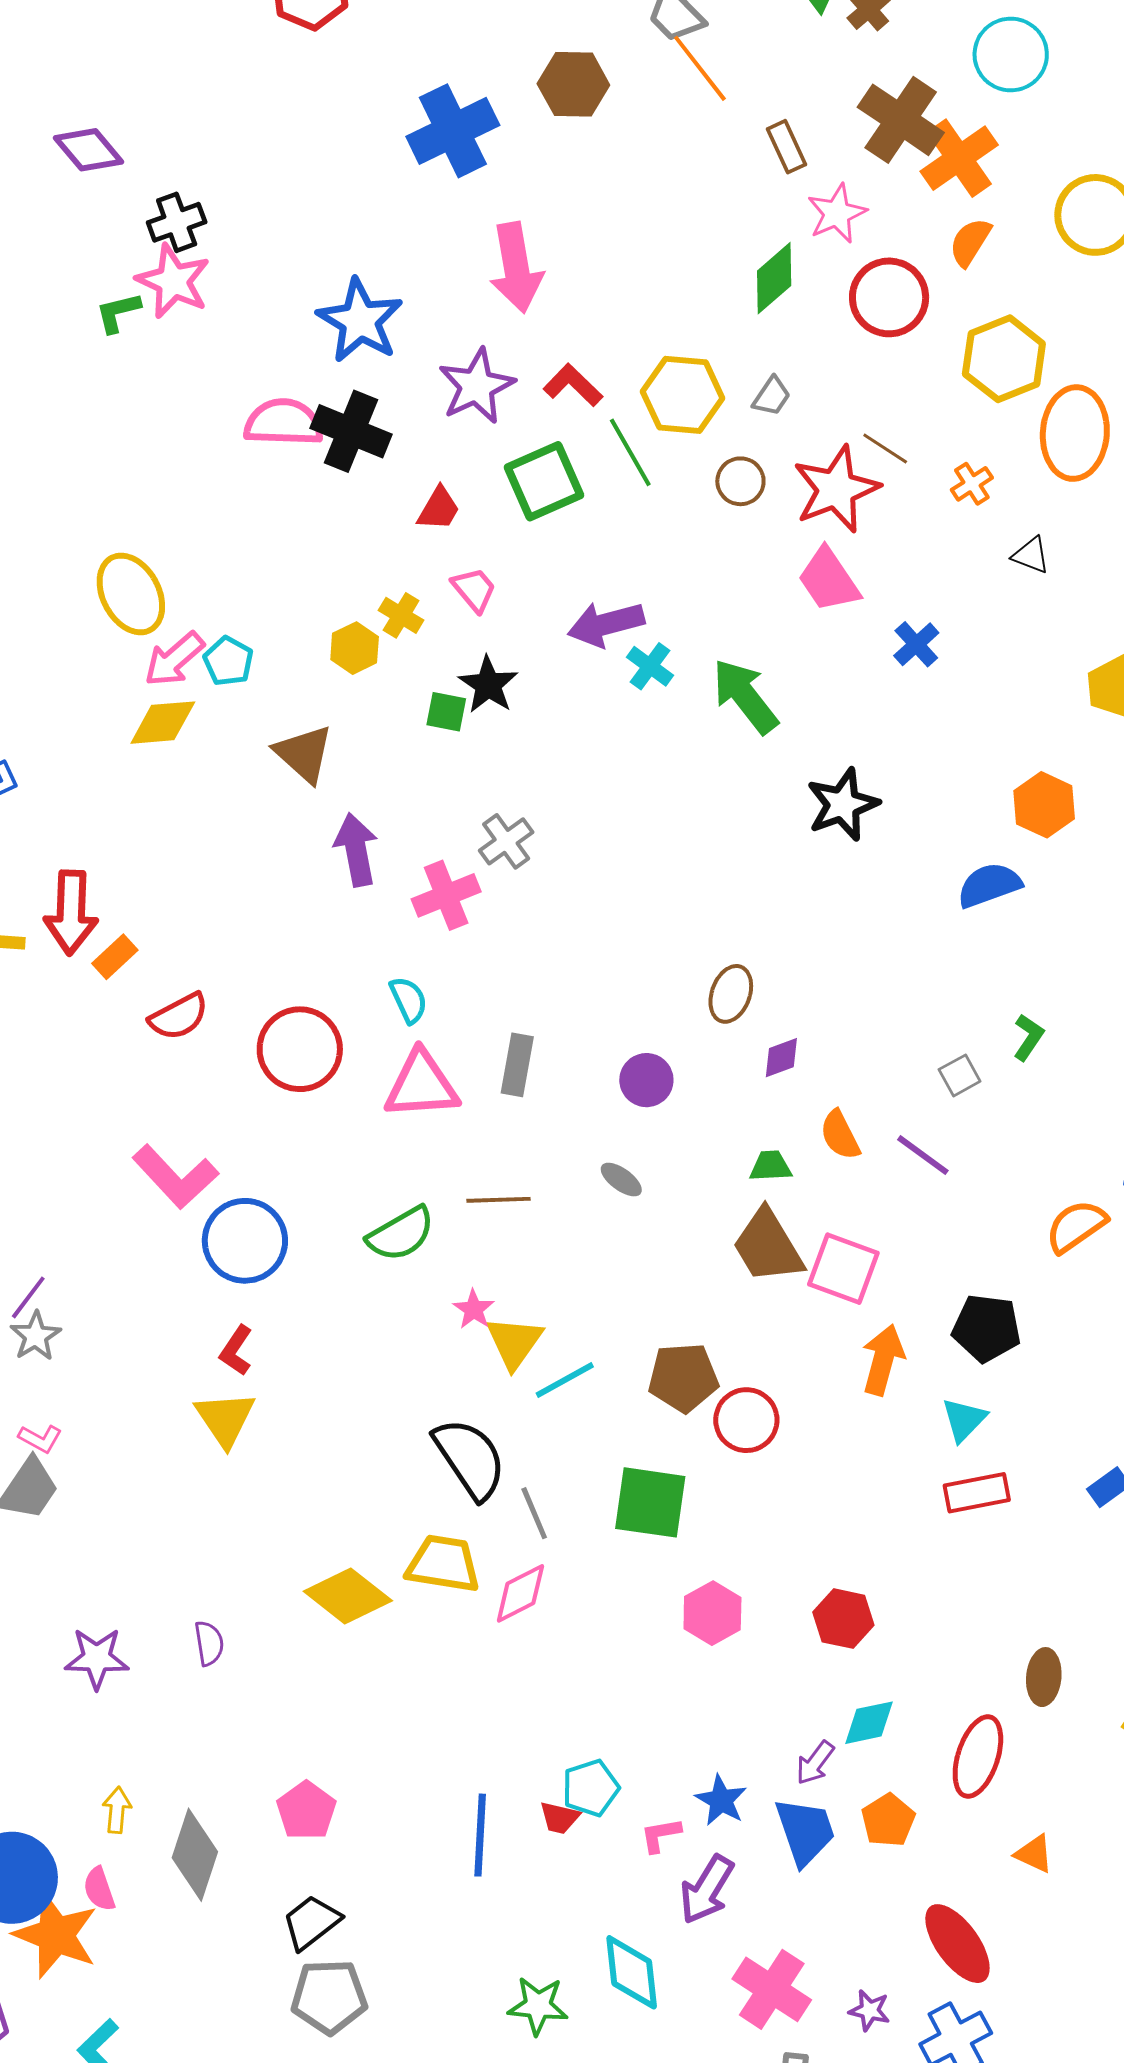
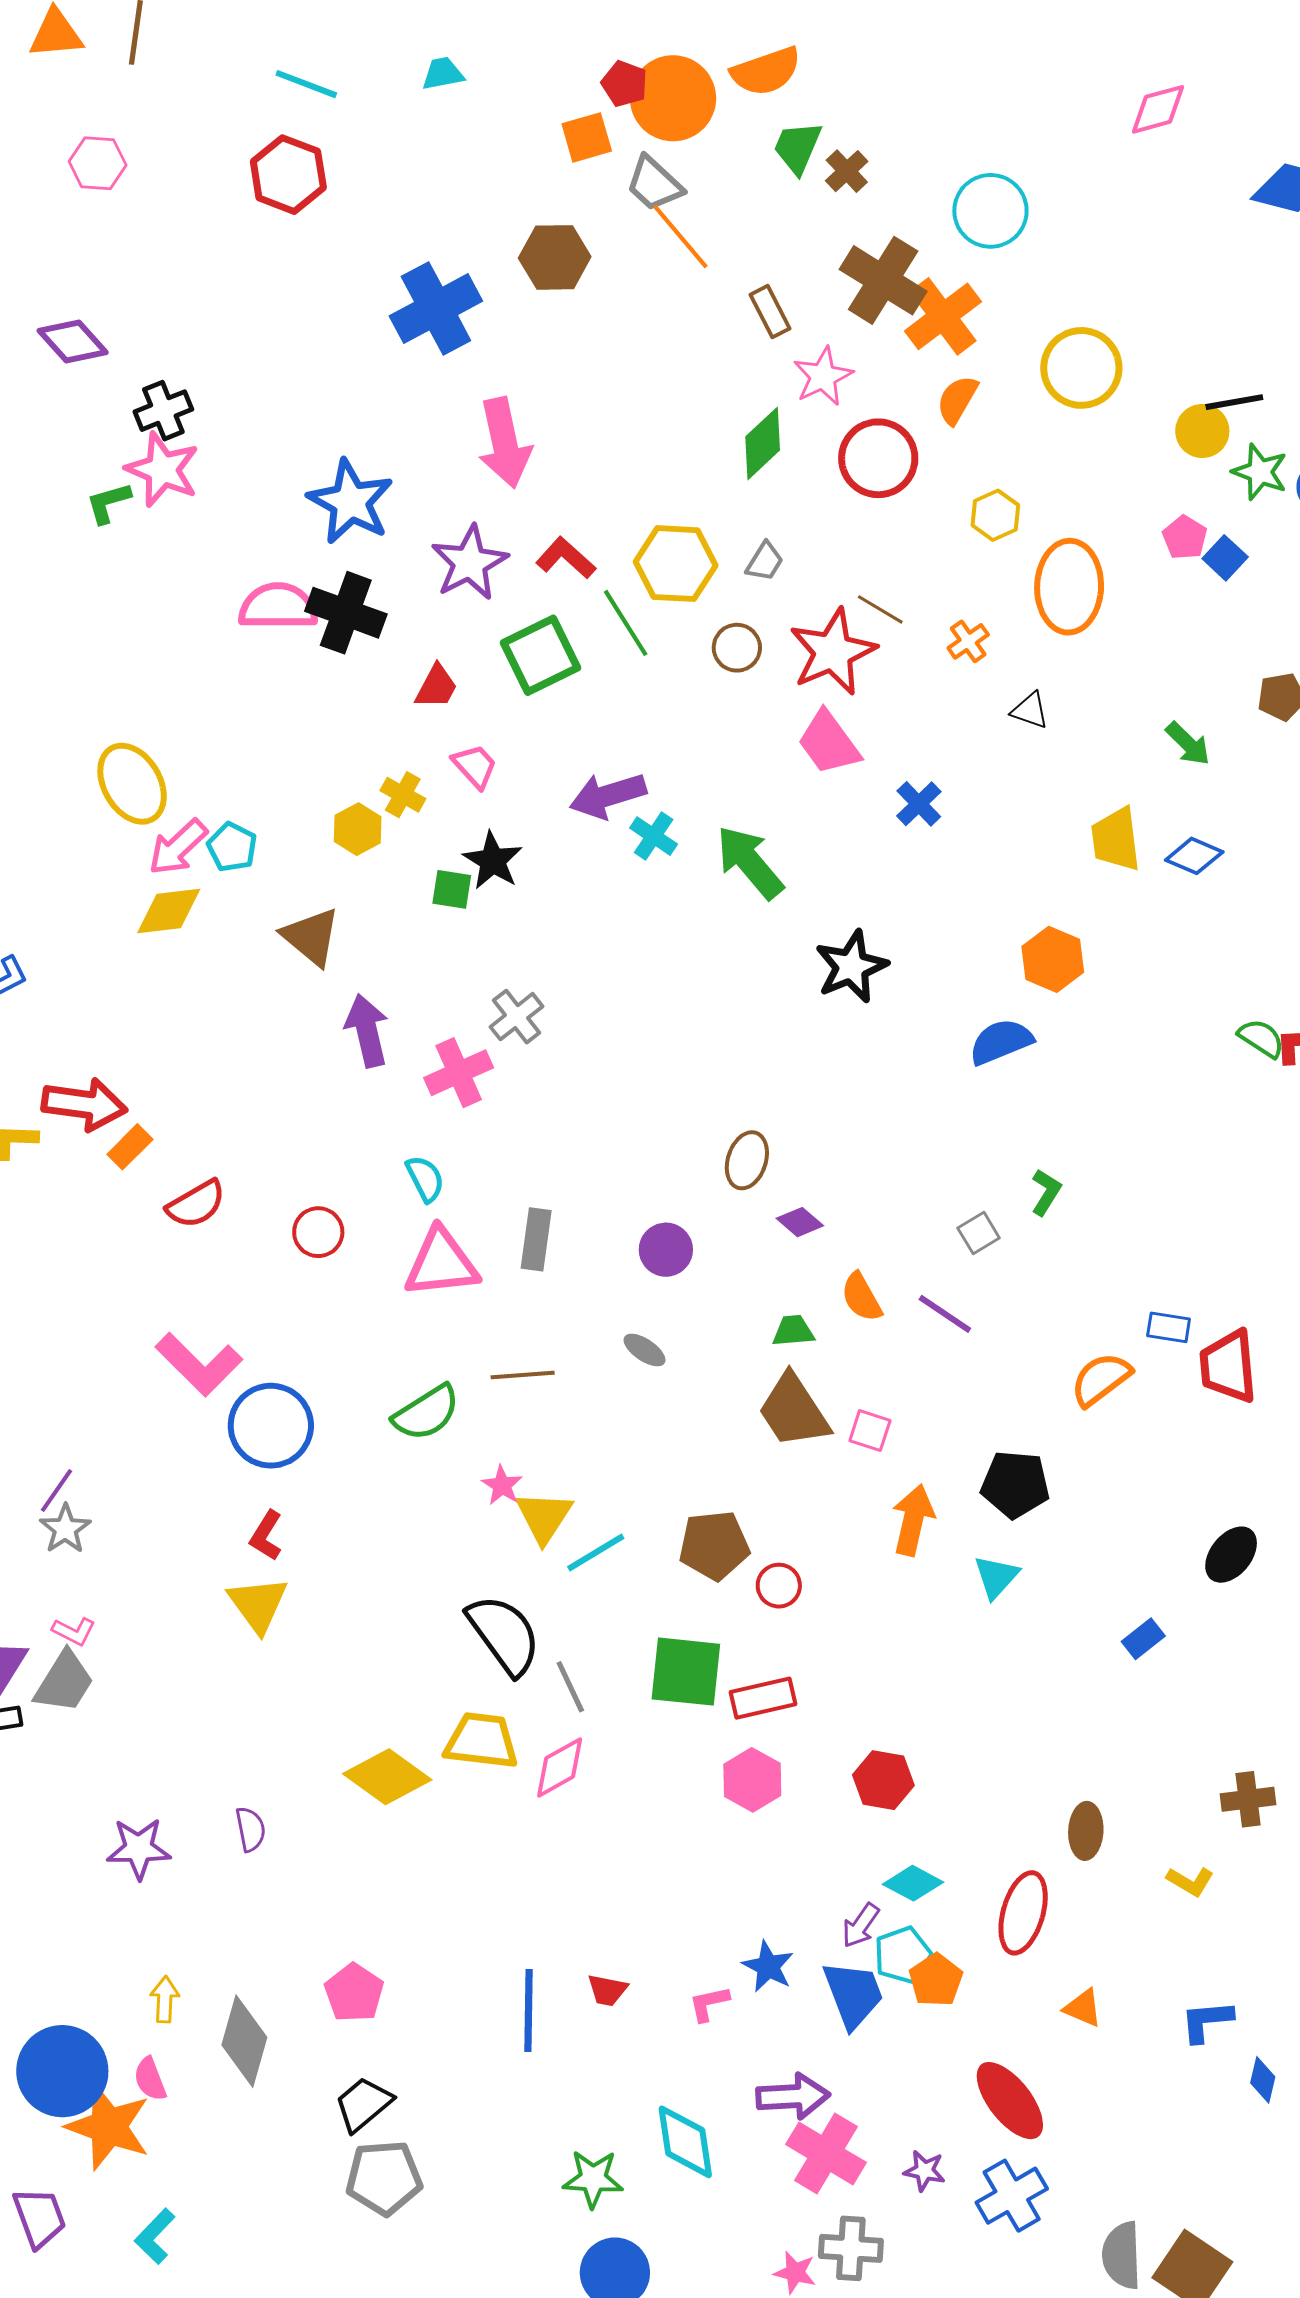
yellow hexagon: (1004, 359) -> (995, 515), size x0.6
red arrow: (71, 913) -> (84, 1104), turned -82
red circle: (300, 1049) -> (318, 1232), size x0.6
purple diamond: (781, 1058) -> (800, 1222), turned 63
pink square: (843, 1269) -> (870, 1431), size x0.6
red circle: (746, 1420) -> (779, 1586), size x0.7
red rectangle: (977, 1493) -> (763, 1698), moved
cyan diamond: (869, 1723) -> (913, 1883), turned 42
cyan pentagon: (591, 1788) -> (903, 1955), moved
purple arrow: (707, 1889) -> (793, 2096), moved, turned -122

